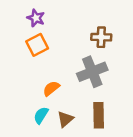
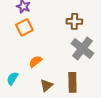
gray cross: (92, 72) -> (82, 48), moved, turned -30
cyan semicircle: (41, 115) -> (12, 78), moved

